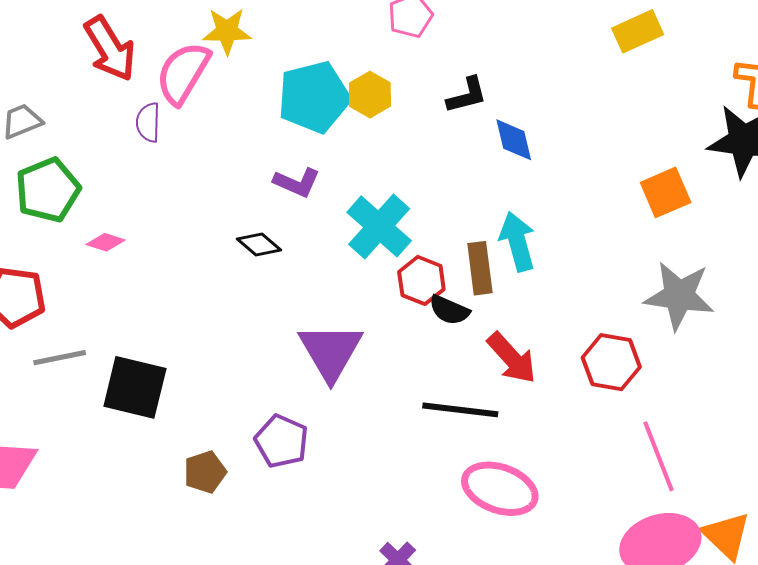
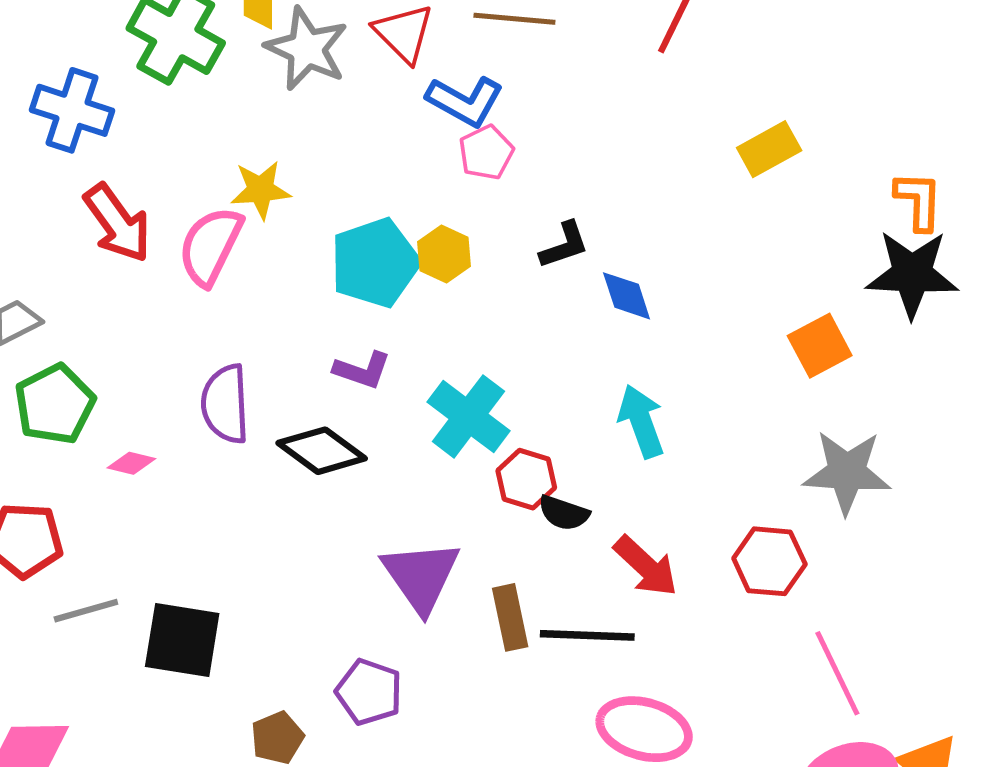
purple semicircle: (148, 122) -> (225, 404), moved, size x1.6
black diamond: (259, 245) -> (322, 451), size x1.6
brown rectangle: (480, 268) -> (510, 617), moved

